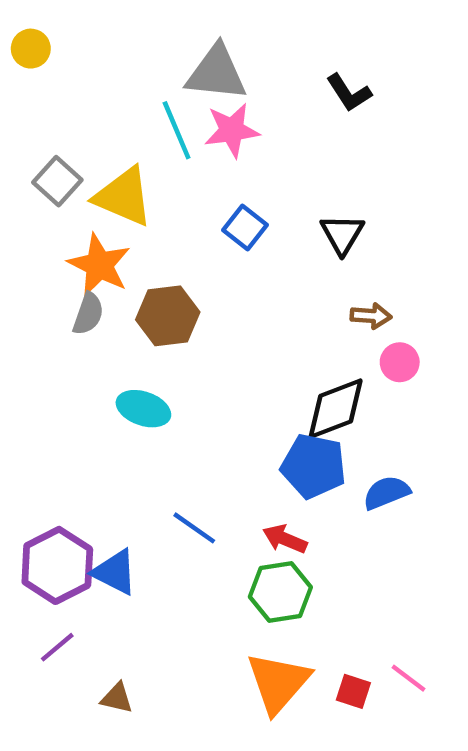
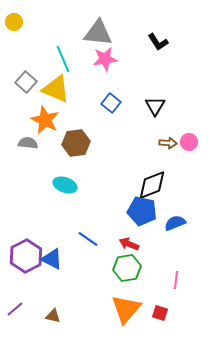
cyan line: (177, 130) -> (63, 59), moved
gray semicircle: (88, 314) -> (28, 143), moved, turned -102
pink circle: (400, 362) -> (189, 142), moved
purple line: (57, 647) -> (15, 309), moved
pink line: (409, 678) -> (176, 280), moved, turned 60

